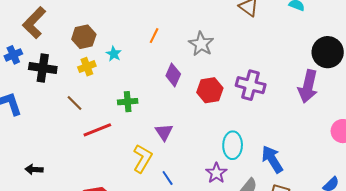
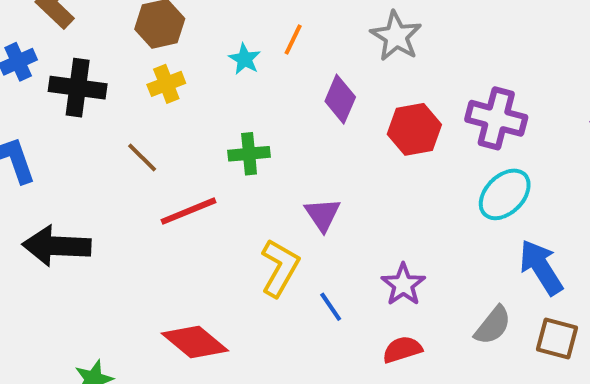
orange line: (154, 36) -> (293, 39), moved
cyan star: (114, 54) -> (245, 59), moved
cyan ellipse: (233, 145) -> (505, 194), moved, turned 44
black arrow: (34, 169) -> (57, 246), moved, size x1.8
purple star: (216, 173) -> (403, 285), moved

